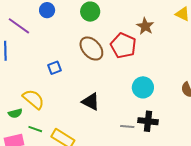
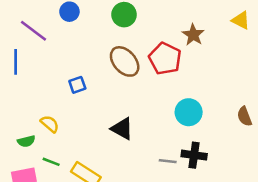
yellow semicircle: (33, 99) -> (50, 124), size x0.7

